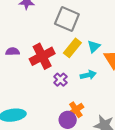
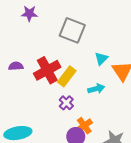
yellow rectangle: (72, 48) -> (67, 76), moved
purple cross: (60, 80) -> (66, 103), moved

